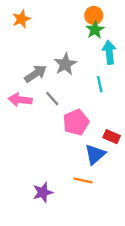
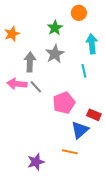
orange star: (21, 19) -> (12, 34), moved
green star: (95, 30) -> (55, 28), moved
gray arrow: (36, 74) -> (30, 62), turned -54
gray line: (52, 99) -> (36, 87), moved

